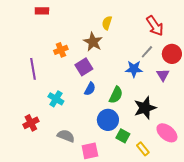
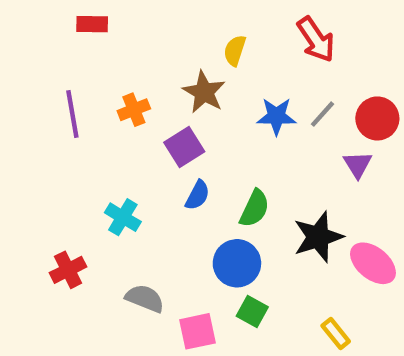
red arrow: (155, 26) -> (316, 39), moved
purple line: (33, 69) -> (72, 114), moved
blue star: (134, 69) -> (276, 116), moved
pink ellipse: (167, 133) -> (373, 263), moved
green square: (123, 136) -> (252, 312), moved
yellow rectangle: (143, 149) -> (336, 333), moved

